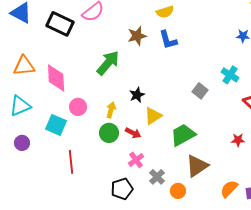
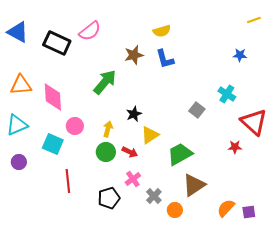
red star: (238, 140) -> (235, 147), moved
black pentagon: (122, 189) -> (109, 198), moved

